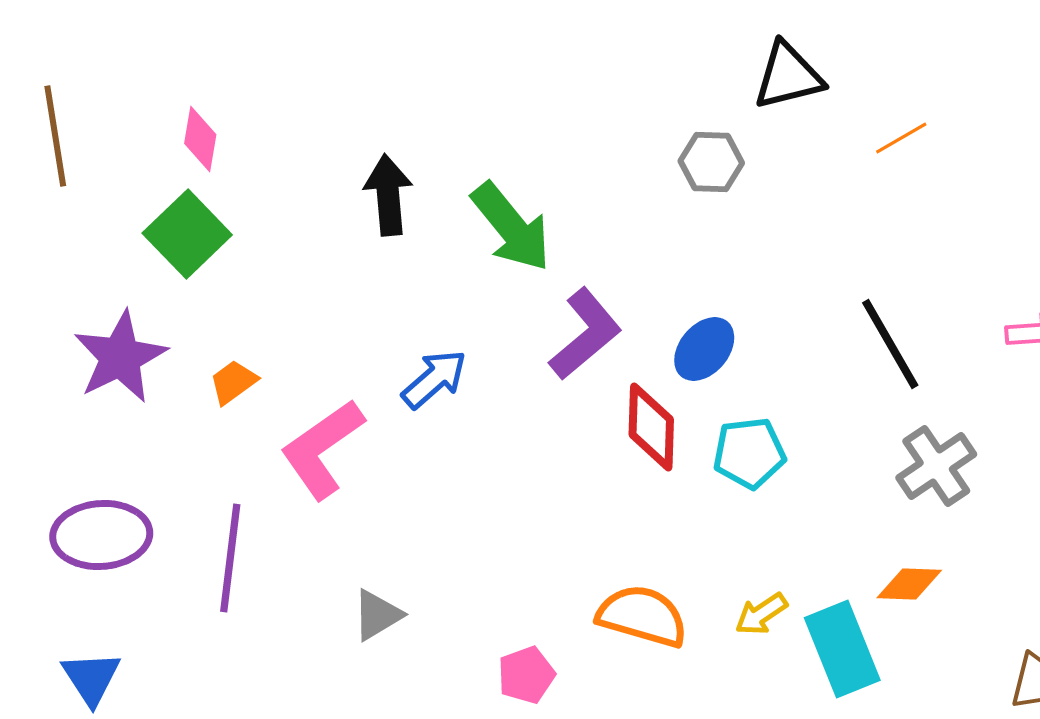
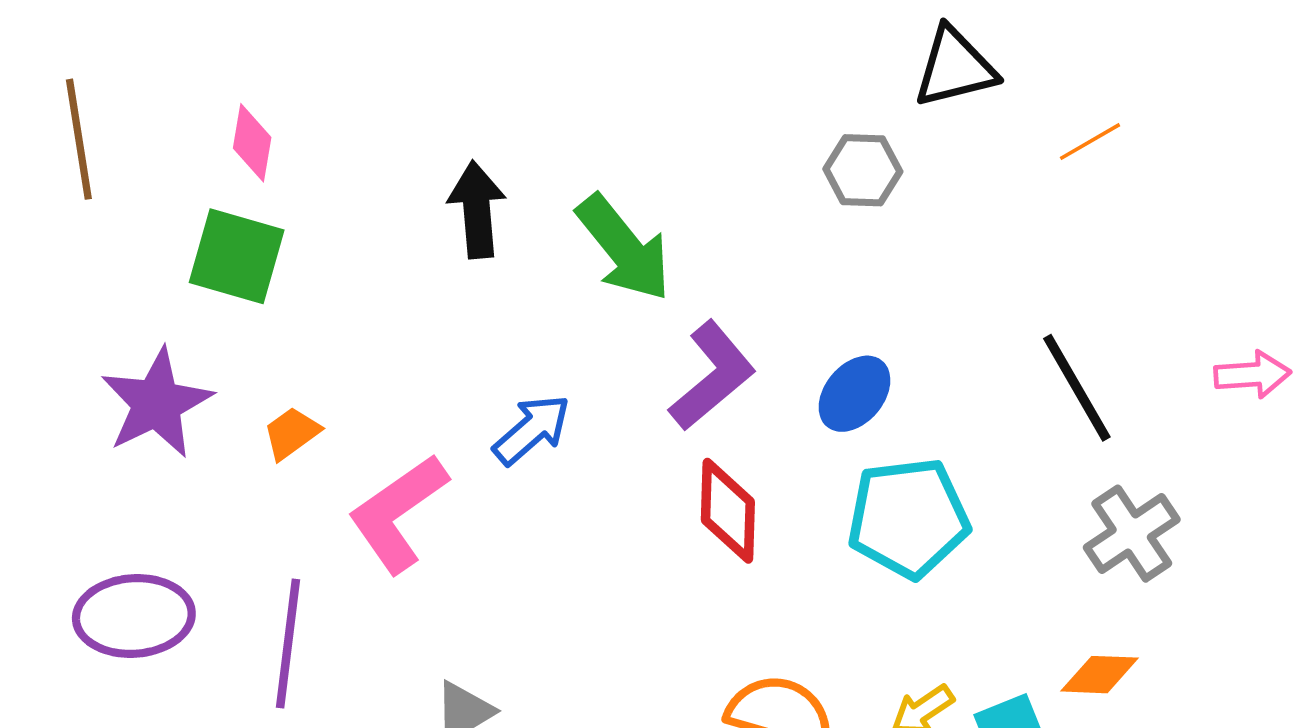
green square: (187, 234) -> (237, 256), turned -30
red diamond: (651, 427) -> (728, 511), moved
cyan pentagon: (749, 453) -> (908, 518), size x1.4

